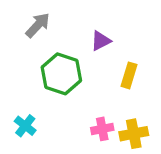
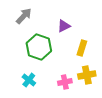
cyan cross: (25, 126) -> (29, 80), moved
yellow cross: (134, 134) -> (87, 75), moved

